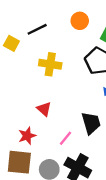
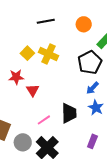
yellow square: (11, 43) -> (27, 53), moved
red star: (27, 136) -> (16, 77), moved

